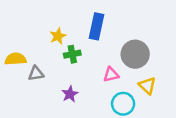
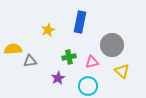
green cross: (72, 54) -> (69, 57), moved
cyan circle: (123, 104) -> (88, 86), moved

